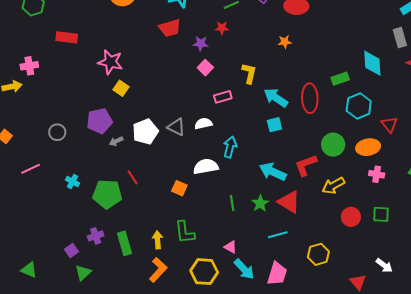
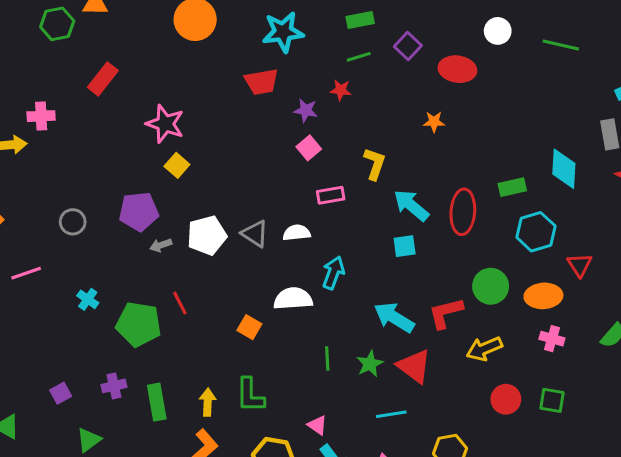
red rectangle: (67, 37) -> (103, 79), turned -65
purple square: (71, 250) -> (61, 393), moved

